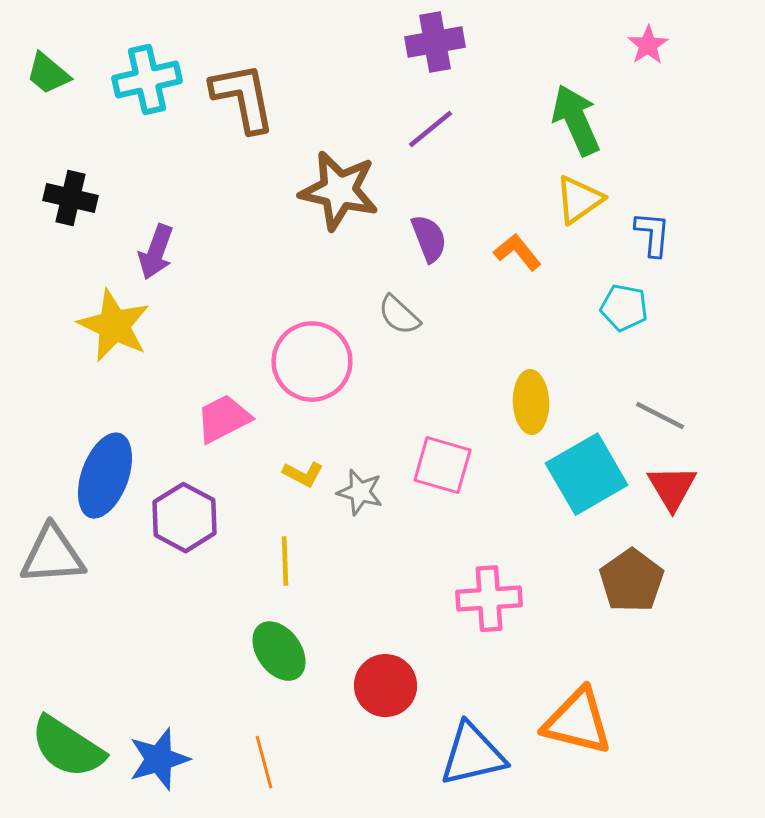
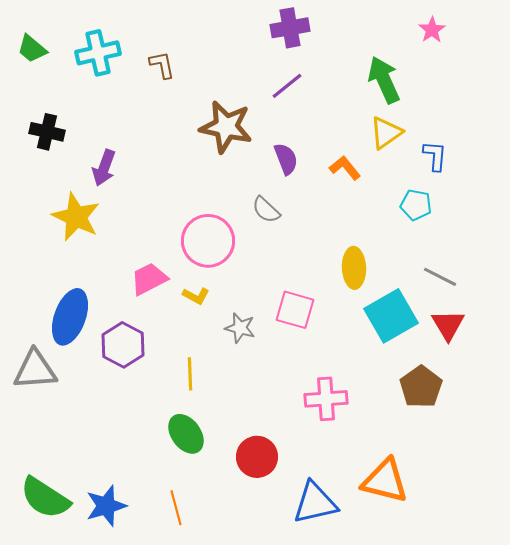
brown L-shape: (243, 98) -> (162, 65), size x0.6
yellow L-shape: (303, 474) -> (196, 296), moved

